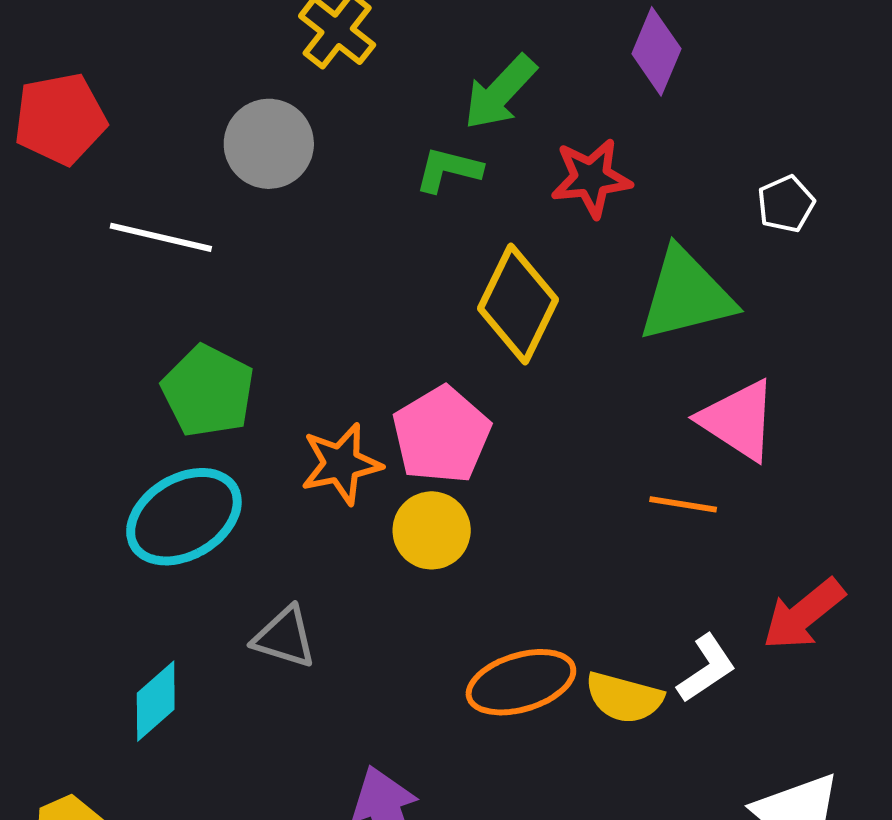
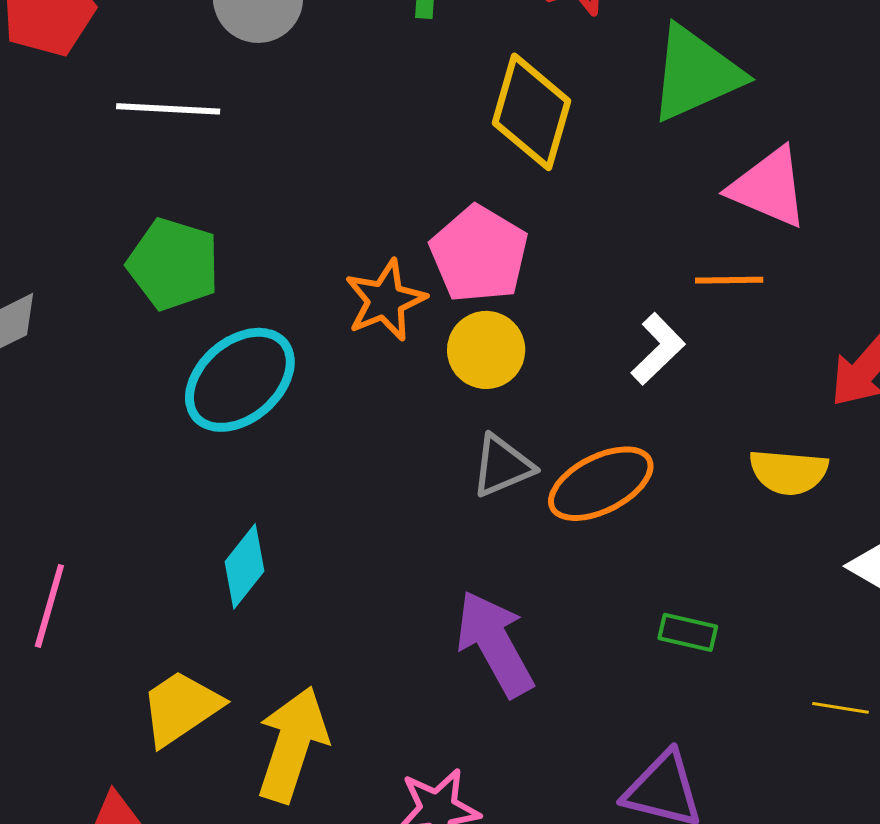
green pentagon: (208, 391) -> (173, 264), moved
gray triangle: (285, 637) -> (502, 466), moved, turned -30
white L-shape: (706, 668) -> (658, 349), moved
yellow semicircle: (624, 698) -> (789, 472), moved

